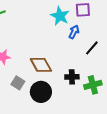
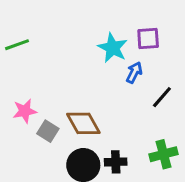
black cross: (72, 77) -> (116, 162), moved
gray square: (18, 83) -> (48, 131), moved

